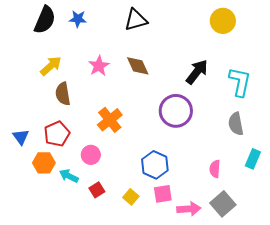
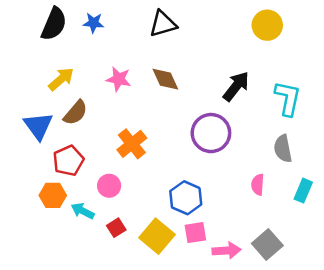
pink star: (99, 66) -> (119, 79), turned -30
brown semicircle: (63, 94) -> (76, 113), turned -130
blue triangle: (21, 137) -> (38, 126), moved, size x1.5
pink semicircle: (215, 169) -> (258, 185), moved
yellow square: (131, 197) -> (157, 236), size x1.8

